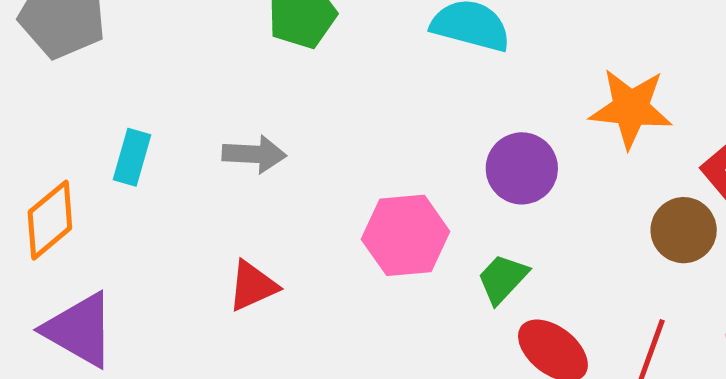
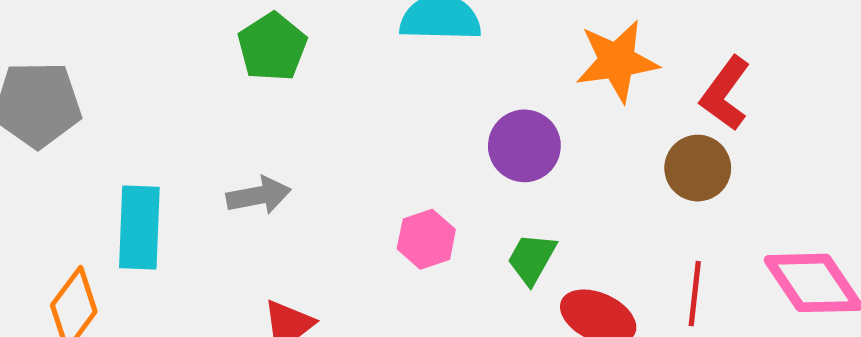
cyan rectangle: (132, 157) -> (139, 227), size x1.5
pink hexagon: (406, 235) -> (426, 239), size x0.7

